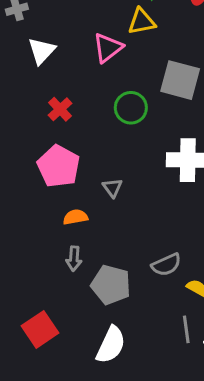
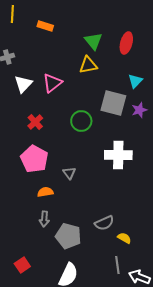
pink triangle: (108, 48) -> (52, 83), moved
red square: (40, 329) -> (22, 265), size x0.7

